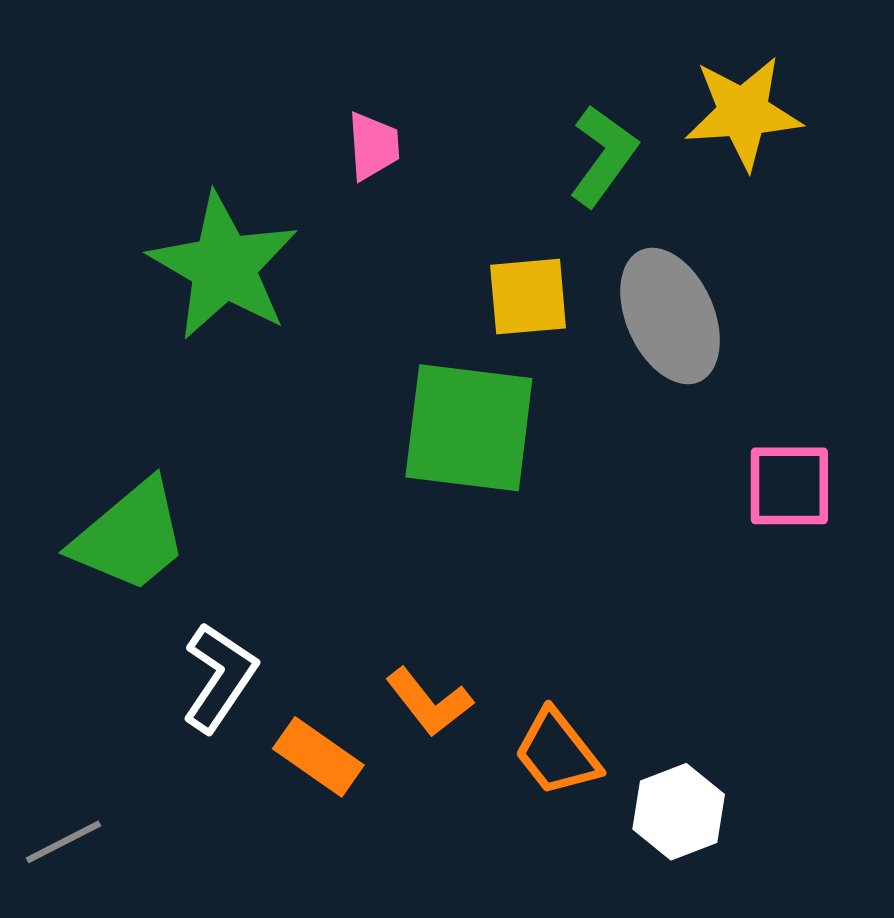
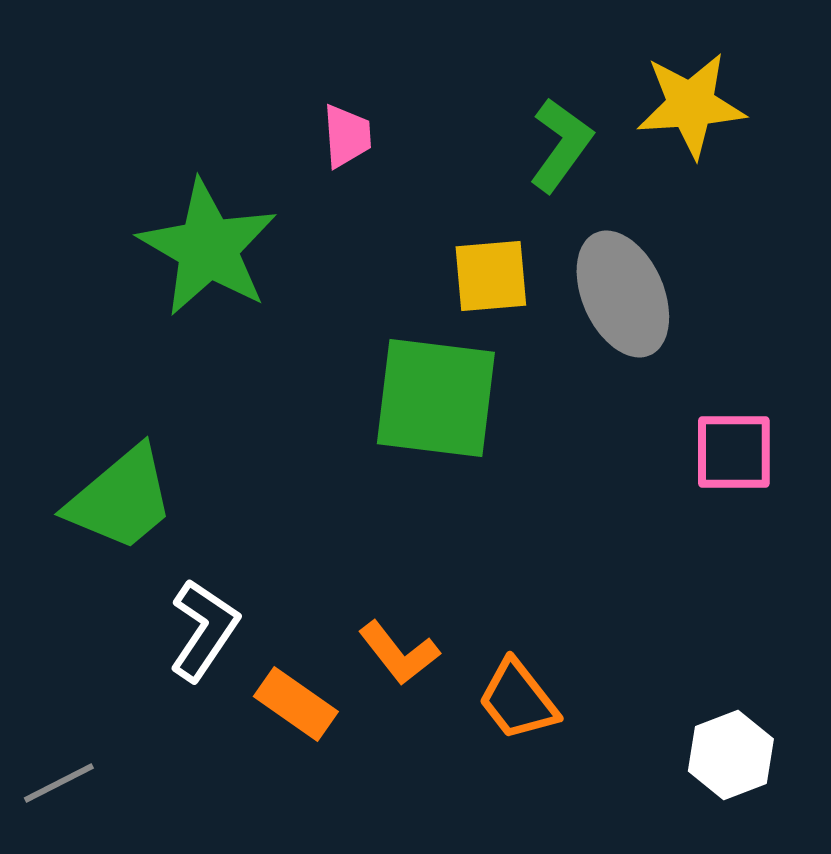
white hexagon: (679, 812) -> (731, 755), moved

